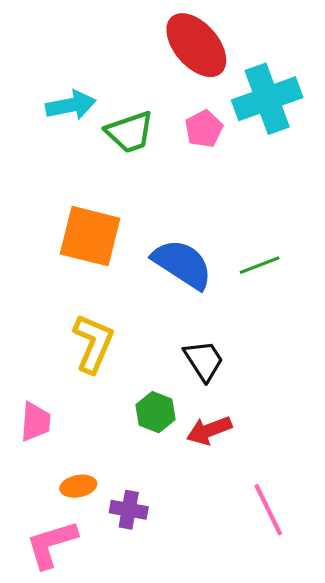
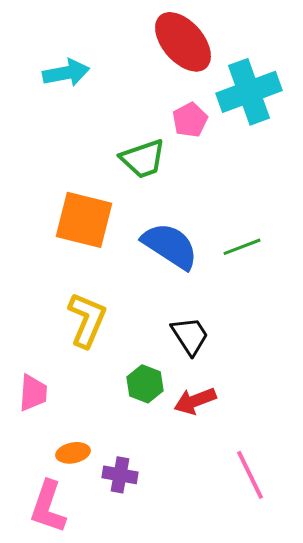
cyan arrow: (71, 105) -> (66, 73), moved
green trapezoid: (130, 132) -> (143, 159), moved
pink L-shape: (51, 544) -> (48, 507), turned -54

